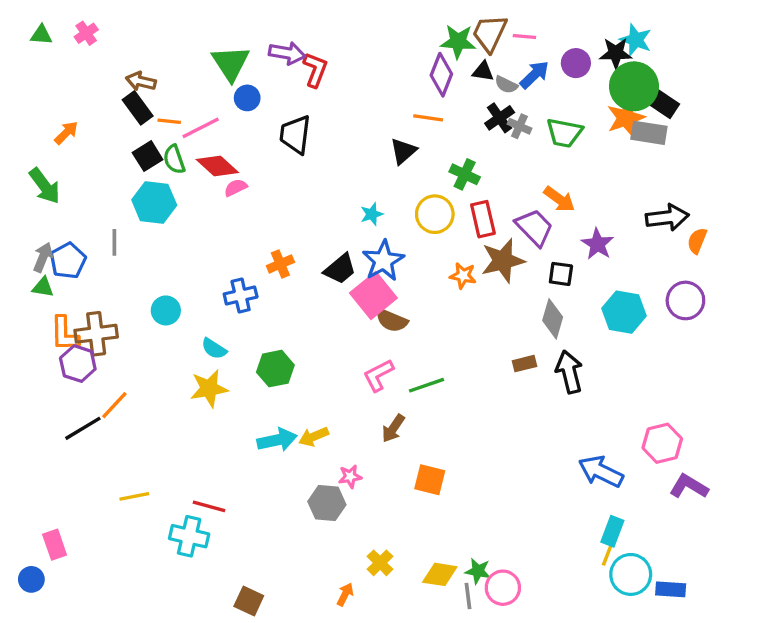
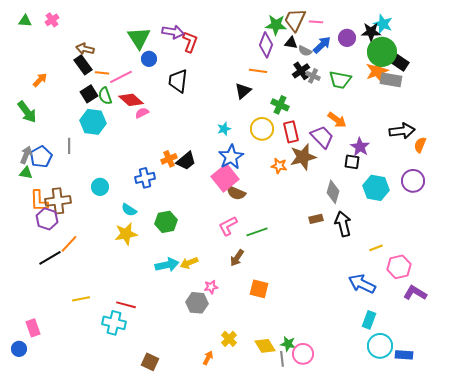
black trapezoid: (340, 269) -> (186, 161), moved
black square: (561, 274) -> (352, 162), moved
yellow line: (607, 555) -> (376, 248), moved, turned 48
yellow diamond: (440, 574) -> (265, 346), turned 50

